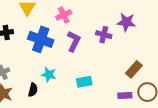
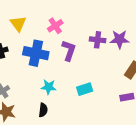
purple star: (126, 22) -> (120, 39), moved
black semicircle: (33, 90) -> (43, 110), moved

